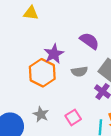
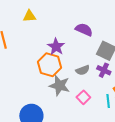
gray semicircle: (79, 72) -> (83, 70), moved
gray star: (41, 114) -> (60, 86), moved, size x1.5

